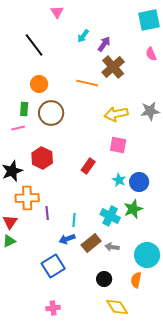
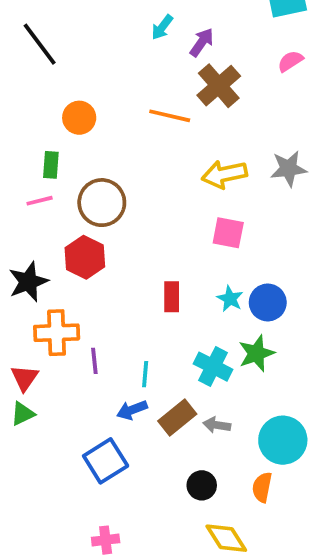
black line: (34, 45) -> (40, 44), moved
pink semicircle: (151, 54) -> (290, 61), turned 80
brown circle: (51, 113) -> (102, 203), moved
red rectangle: (88, 166) -> (172, 297), moved, turned -35

